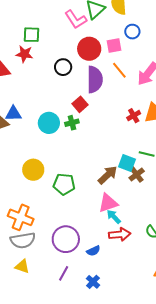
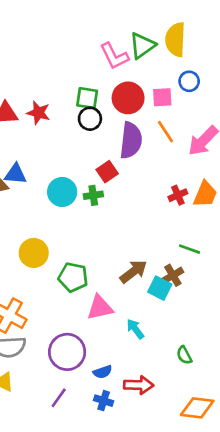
green square: (31, 35) -> (87, 98), moved
red star: (24, 54) -> (38, 113), moved
cyan square: (127, 163) -> (160, 288), moved
pink triangle: (108, 203) -> (100, 308), moved
red arrow: (120, 234) -> (139, 385), moved
blue cross: (93, 282) -> (104, 401), moved, turned -32

